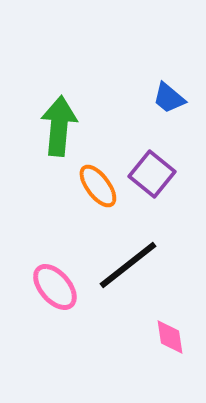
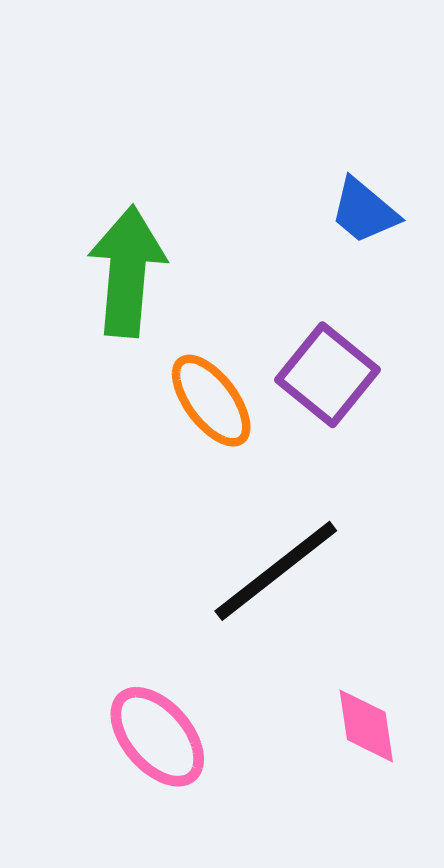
pink ellipse: (55, 287) -> (157, 737), moved

